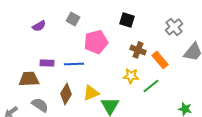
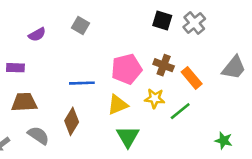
black square: (127, 20) -> (162, 20), moved
gray cross: (174, 27) -> (194, 23), moved
pink pentagon: (96, 42) -> (127, 69), moved
purple rectangle: (47, 63) -> (15, 68), moved
yellow triangle: (91, 93) -> (118, 105), moved

